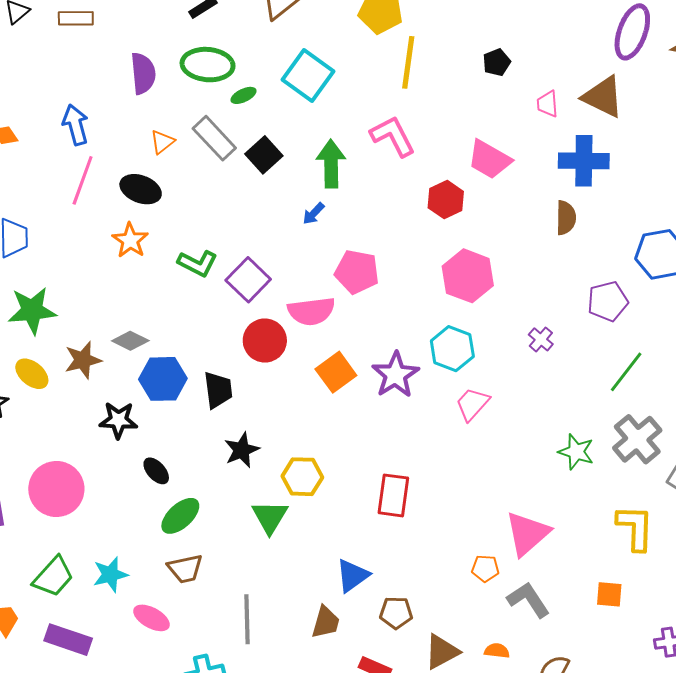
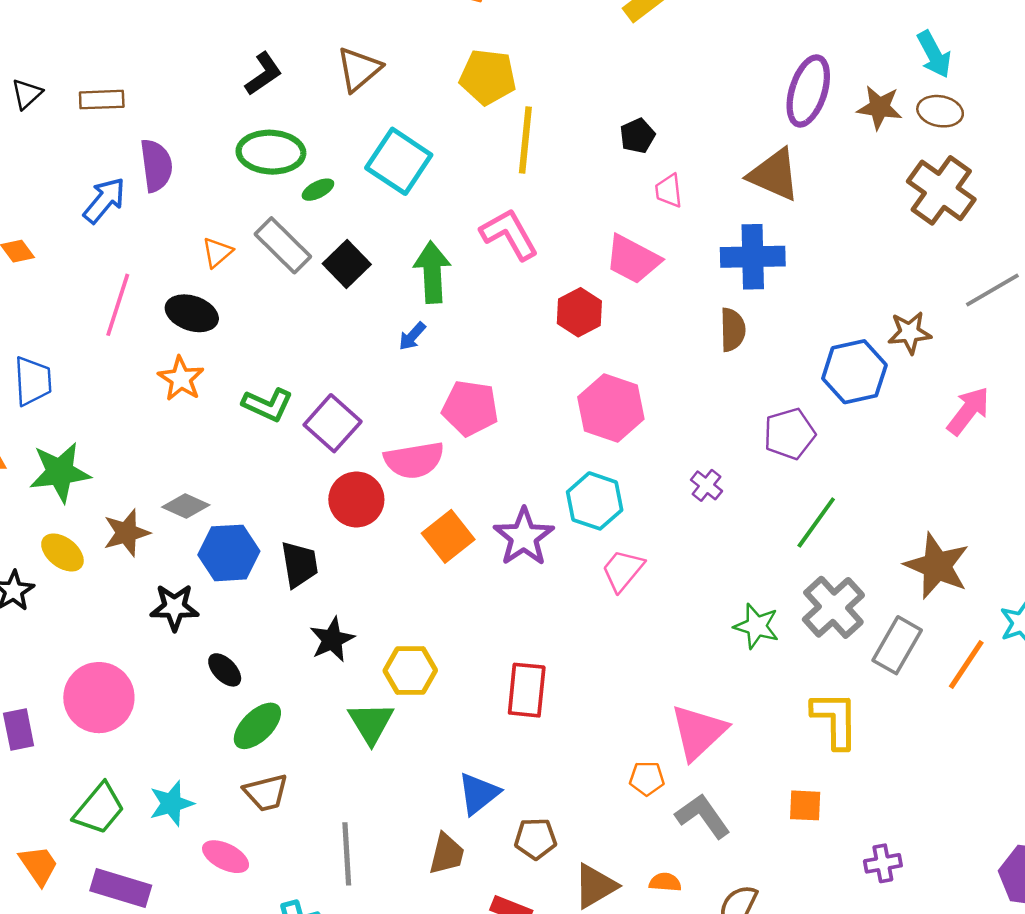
purple semicircle: (143, 73) -> (156, 166), moved
pink trapezoid: (548, 104) -> (669, 191), moved
blue arrow: (75, 125) -> (104, 200), moved, turned 57

